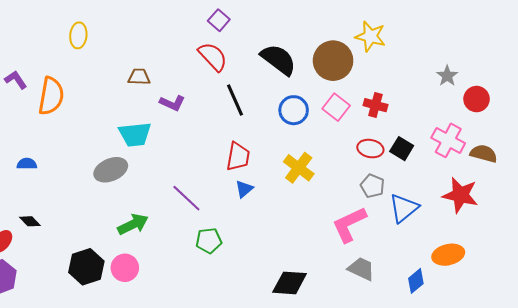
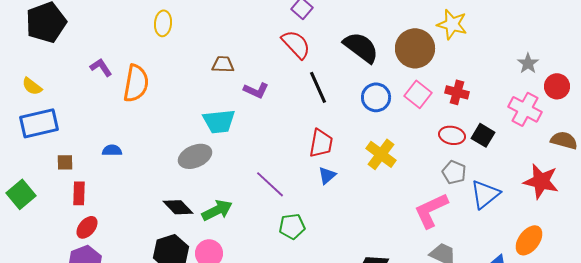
pink cross: (448, 140) -> (525, 109), moved
black diamond: (30, 221) -> (178, 207), moved, size x1.4
orange ellipse: (448, 255) -> (529, 240), turned -40

